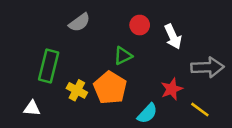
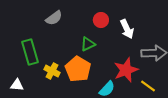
green rectangle: (49, 66) -> (30, 52), turned -30
red star: (172, 89) -> (126, 70), size x1.4

